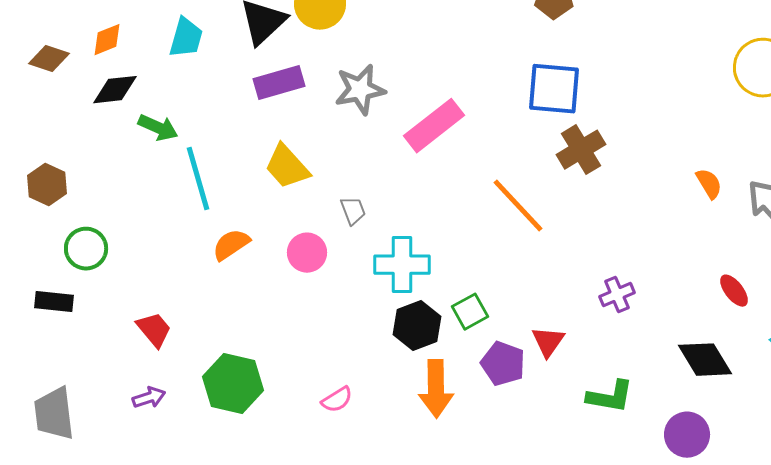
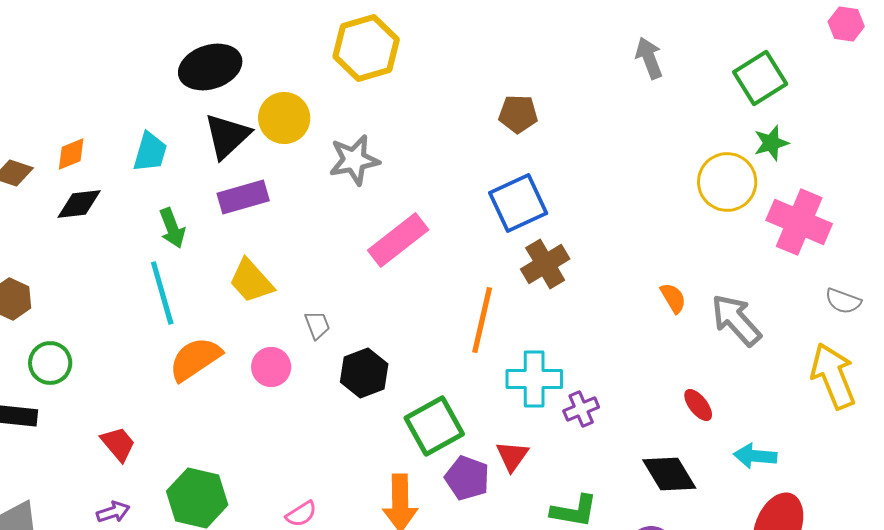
blue square: (554, 89) -> (518, 203), turned -30
gray star: (360, 90) -> (354, 160), moved
green arrow: (158, 128) -> (172, 228), moved, turned 45
orange line: (518, 206) -> (482, 320), turned 56
orange semicircle: (231, 245) -> (195, 359), size x1.4
cyan cross: (402, 265) -> (534, 379), moved
green square: (470, 312) -> (434, 426), size x1.6
black hexagon: (417, 326) -> (364, 373), moved

